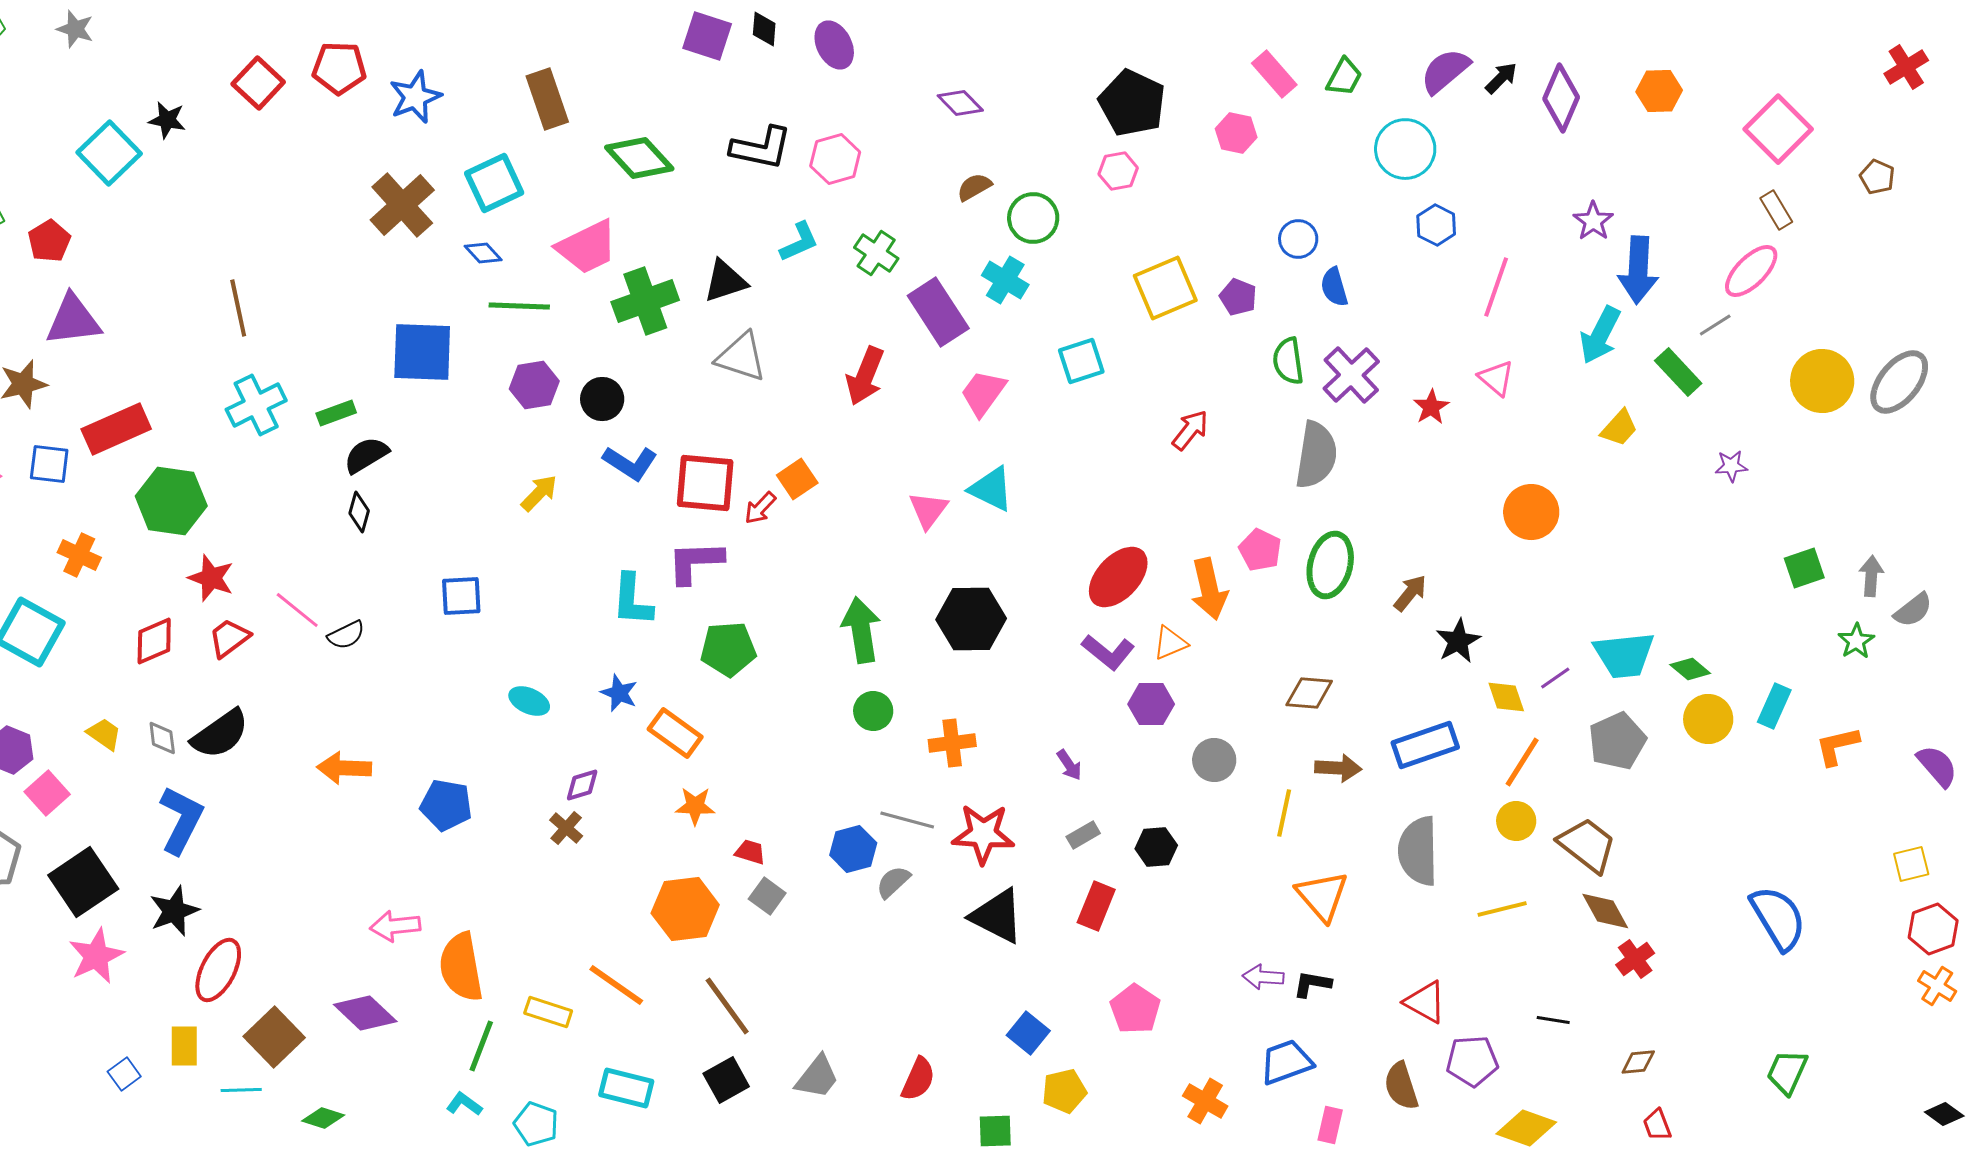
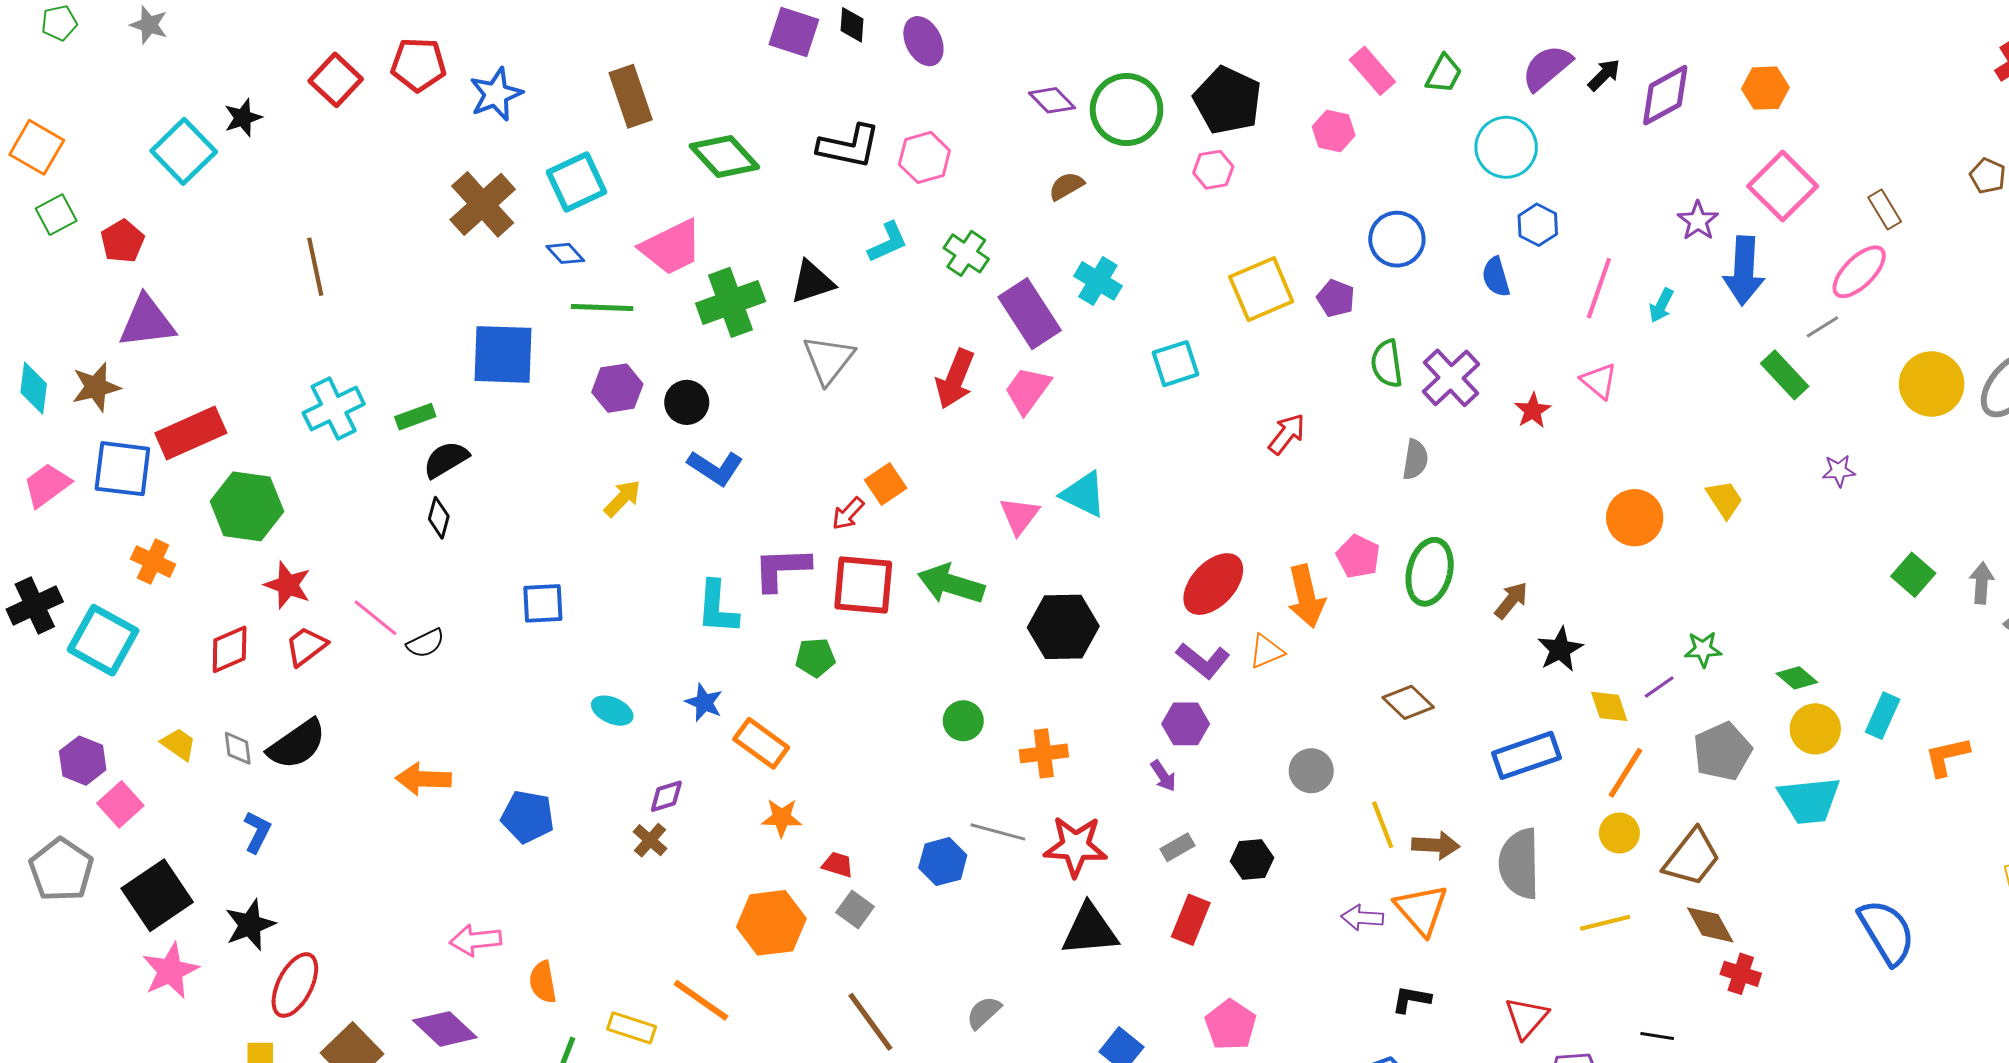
purple diamond: (1561, 98) -> (1665, 95), turned 38
black star: (167, 120) -> (243, 118), turned -30
pink square: (1778, 129) -> (1783, 186), moved
green circle: (1033, 218) -> (1127, 110), moved, size x1.4
blue circle: (1298, 239) -> (1397, 239), size x1.4
blue semicircle: (1334, 287) -> (1496, 277), moved
brown line: (238, 308) -> (315, 267), moved
cyan arrow: (1600, 335) -> (1661, 305), moved, size x0.6
gray triangle: (741, 357) -> (829, 360), turned 50
pink trapezoid: (983, 393) -> (1028, 390), moved
yellow trapezoid: (1619, 428) -> (1724, 499), moved, turned -75
gray semicircle: (1316, 455) -> (1415, 460), size x0.6
blue square: (49, 464) -> (122, 469), size x1.4
red square: (705, 483) -> (863, 585), moved
green square: (1804, 568) -> (1913, 575), turned -30
green arrow: (861, 630) -> (951, 584), moved, turned -64
green star: (1856, 641) -> (1703, 649), moved, turned 30
green pentagon: (728, 649) -> (815, 657), size x0.7
cyan trapezoid: (1624, 655) -> (1809, 800), moved
brown diamond: (1309, 693) -> (1408, 702), turned 39
purple hexagon: (1151, 704) -> (1186, 724), moved
brown arrow: (1338, 768) -> (1436, 845), moved
yellow line: (1284, 813) -> (1383, 825), turned -33
blue L-shape: (181, 820) -> (257, 832), size x0.6
brown trapezoid: (1587, 845) -> (1692, 857), turned 90
gray semicircle: (893, 882) -> (984, 1013), moved
black triangle: (997, 916) -> (1090, 930), turned -32
red cross: (1635, 959) -> (1741, 974), turned -36
orange semicircle: (461, 967) -> (543, 982), size x0.6
purple arrow: (1263, 977) -> (1362, 918), moved
red triangle: (1425, 1002) -> (1527, 1018), turned 42
brown line: (727, 1006) -> (870, 1022), moved

